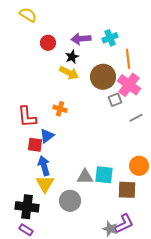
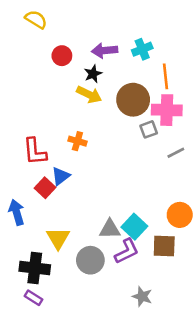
pink cross: (129, 85) -> (167, 110), turned -35
red square: (35, 145) -> (45, 188), turned 35
blue arrow: (44, 166) -> (17, 212), moved
cyan square: (104, 175) -> (134, 227), turned 36
purple L-shape: (124, 224) -> (127, 251), moved

